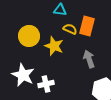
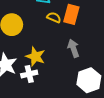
yellow star: (54, 46) -> (35, 57), moved

